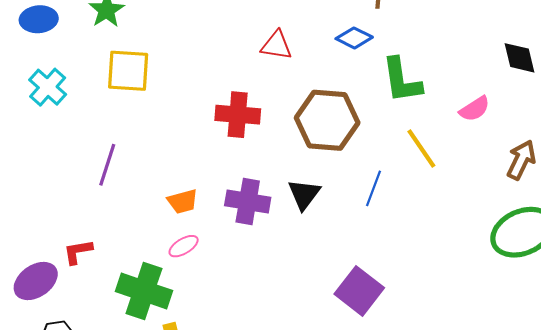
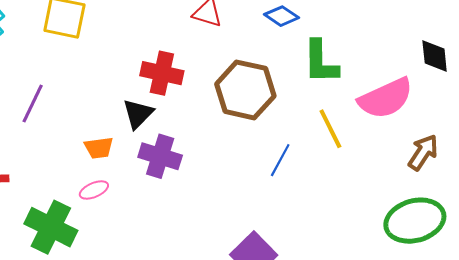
pink semicircle: (475, 109) -> (386, 98), size x1.8
black triangle: (304, 194) -> (138, 114), moved

